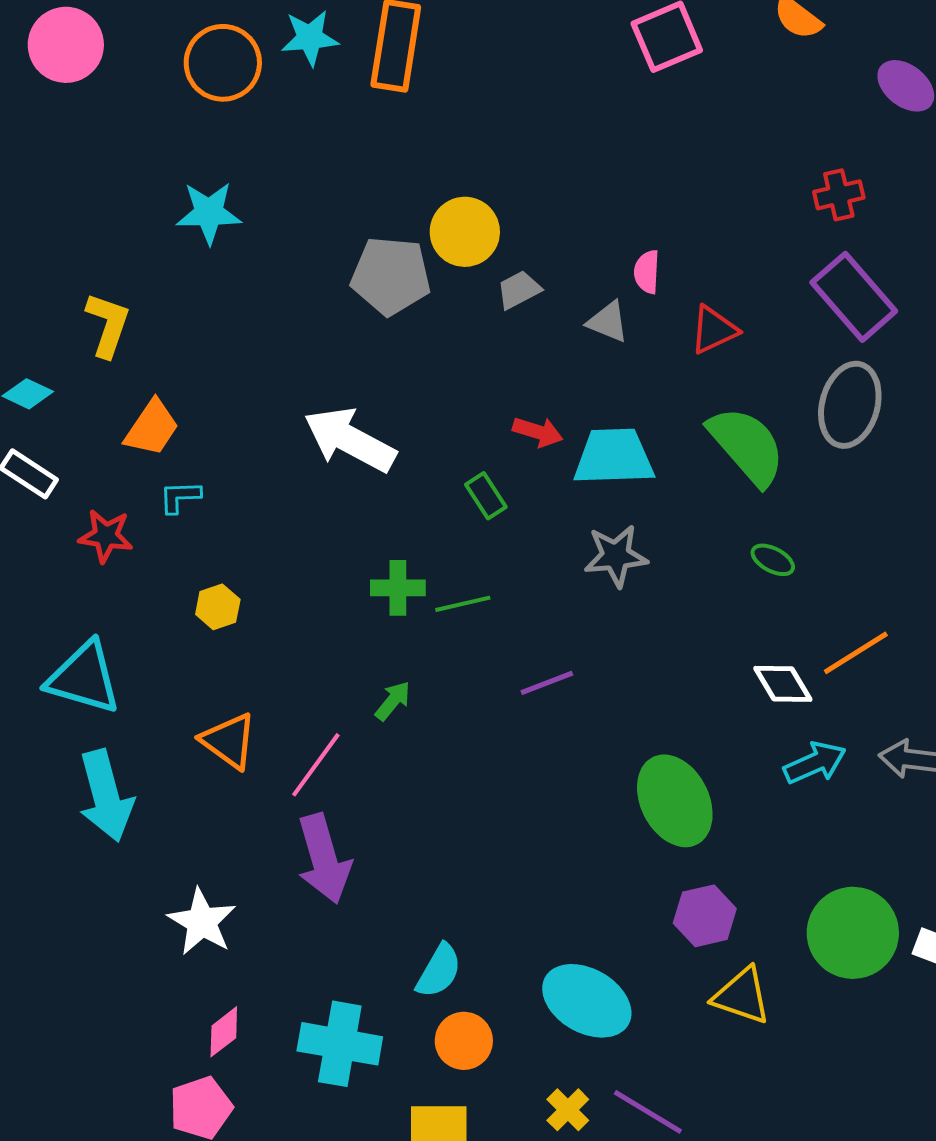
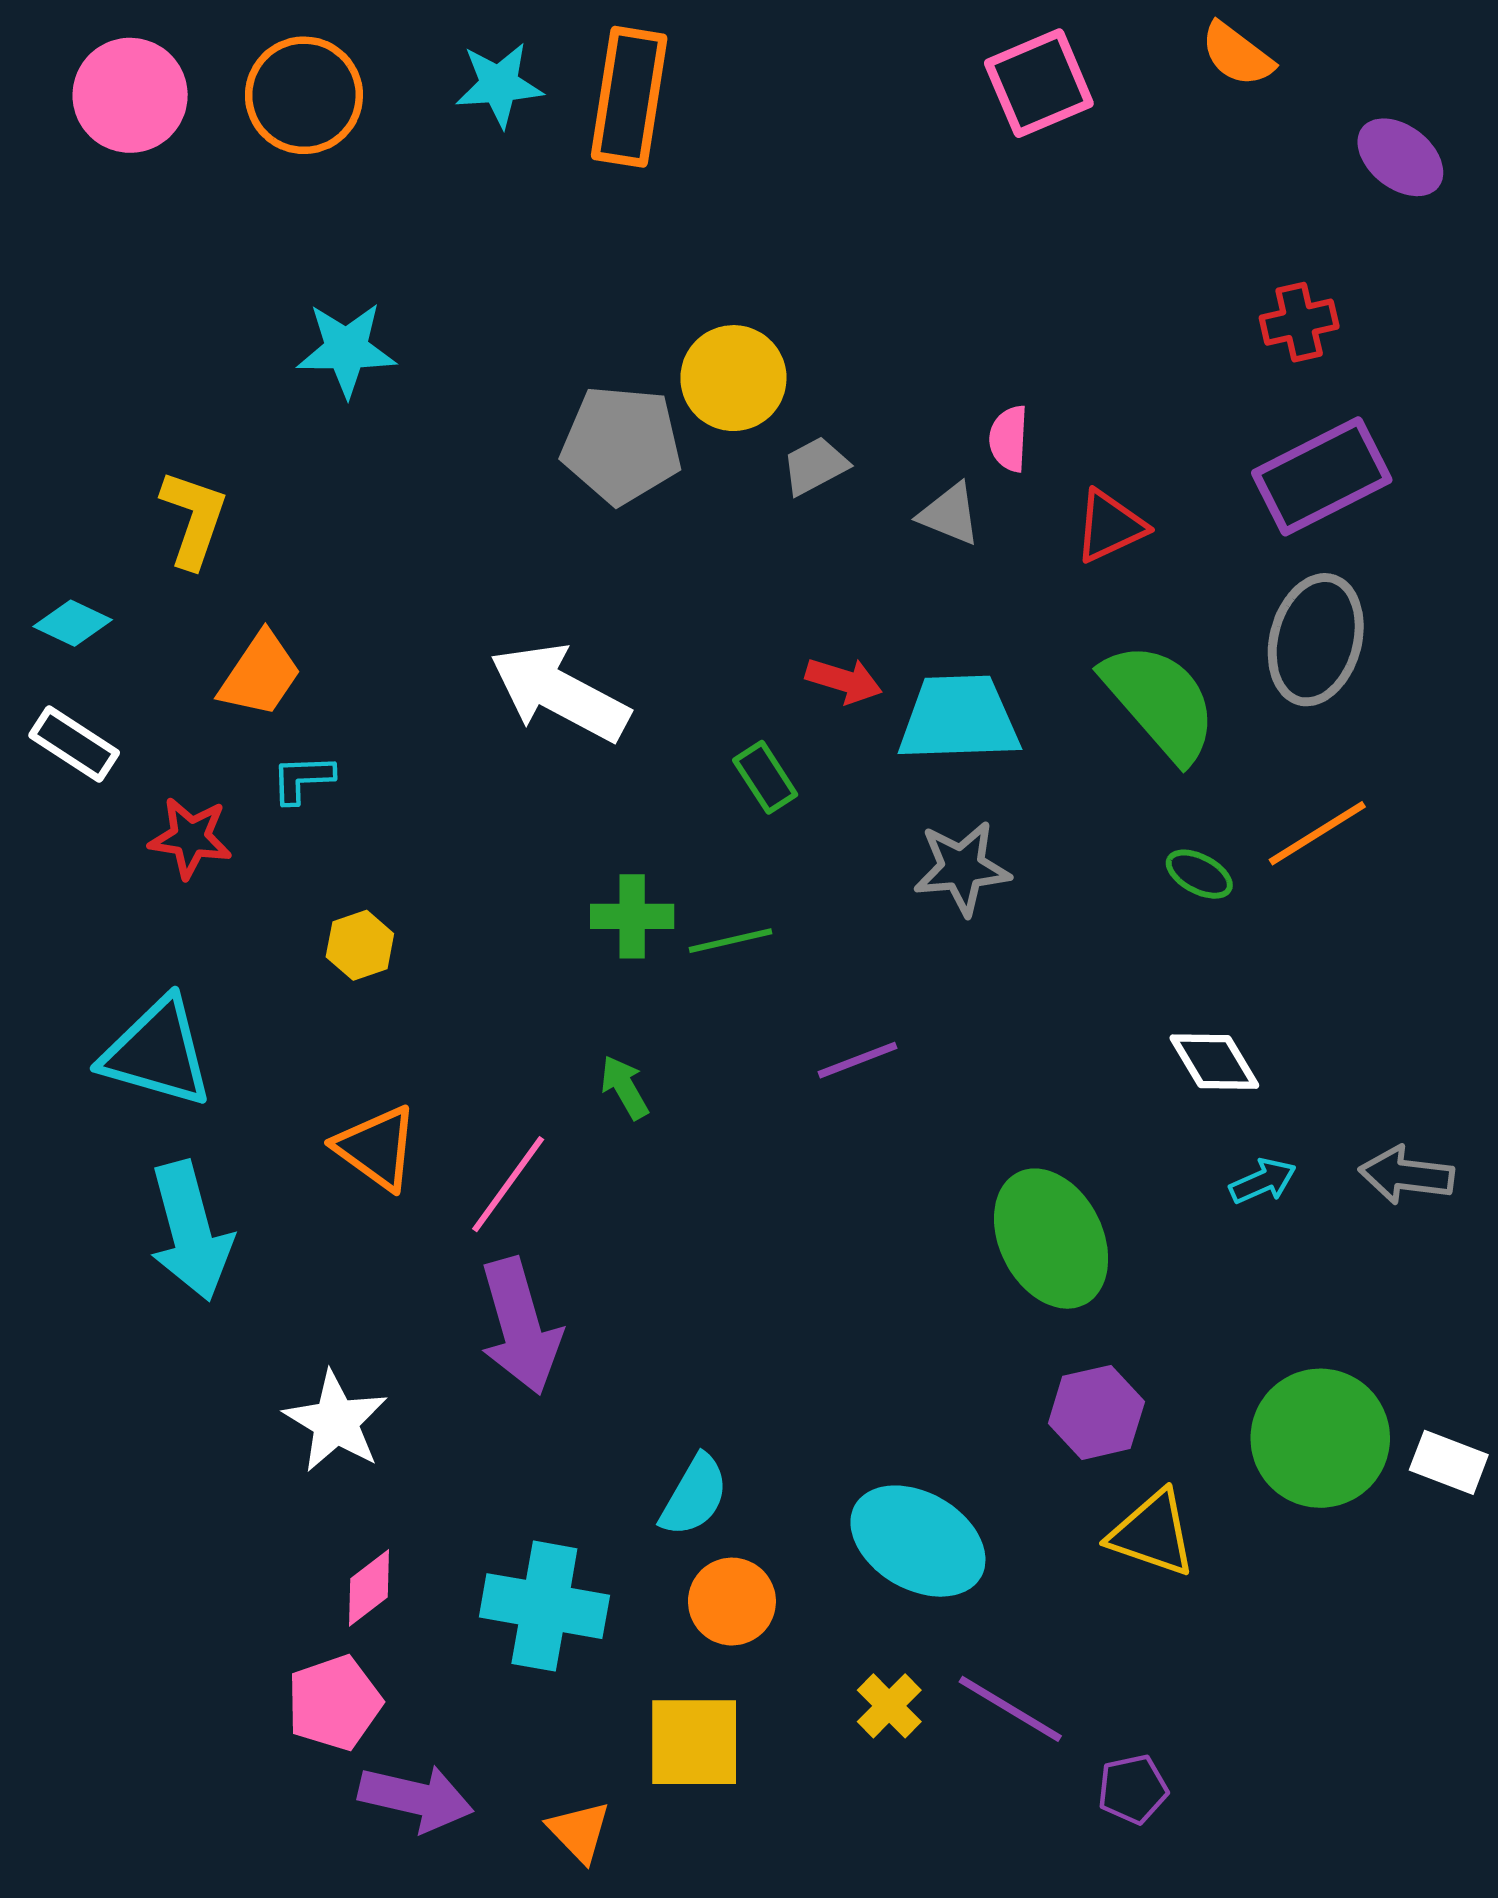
orange circle: (223, 63) -> (304, 95), moved
purple rectangle: (854, 297) -> (1322, 476), turned -76
orange line: (856, 653) -> (1317, 833), moved
green arrow: (393, 701) -> (625, 1087), turned -69
cyan arrow: (815, 763) -> (1263, 1181), size x0.7

